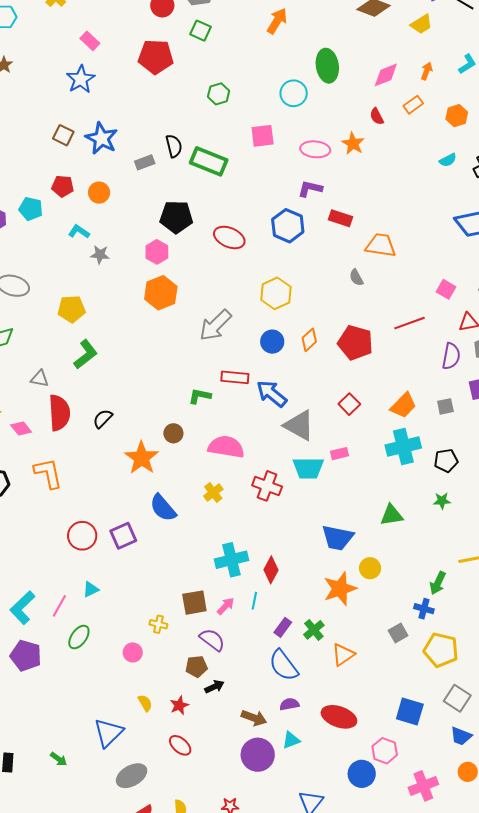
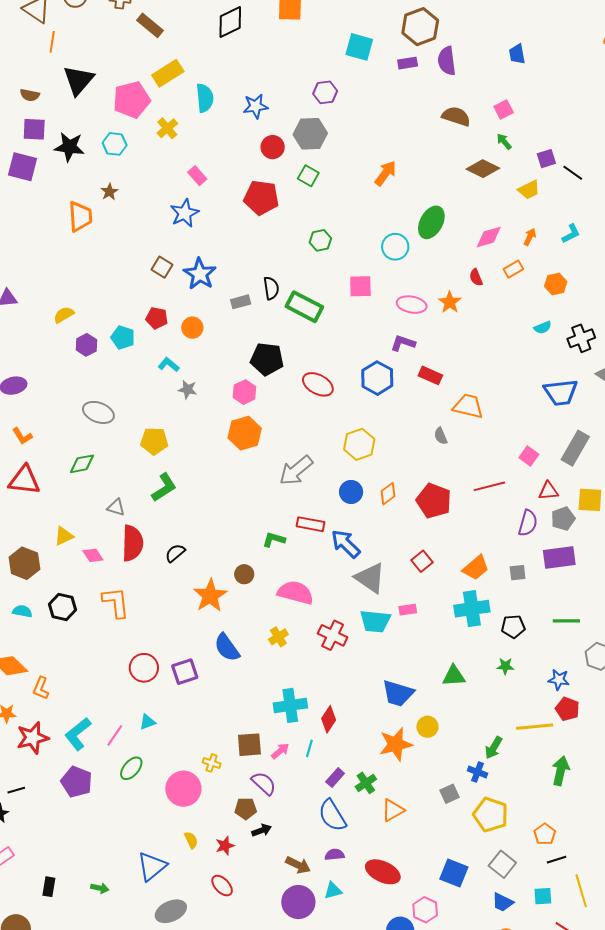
green ellipse: (327, 66) -> (431, 222), turned 32
pink circle: (133, 652) -> (183, 789), size x1.8
green arrow: (59, 759) -> (100, 888), turned -30

